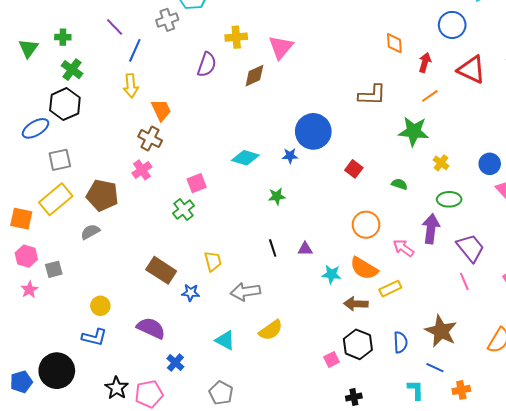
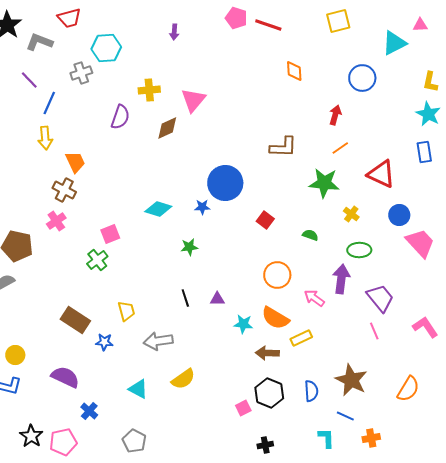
orange diamond: (394, 43) -> (294, 71), moved
red triangle: (471, 70) -> (381, 174), moved

